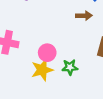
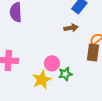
pink circle: (47, 53) -> (52, 63), moved

